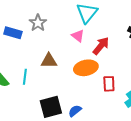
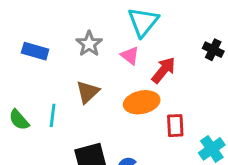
gray star: (38, 23) -> (89, 44), moved
brown triangle: (49, 61) -> (88, 92), turned -42

